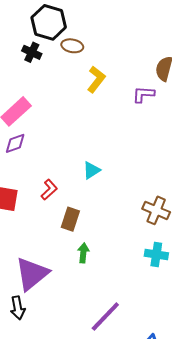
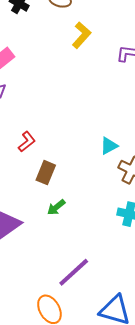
cyan triangle: (91, 170) -> (109, 146), moved
green arrow: (83, 253) -> (56, 207), turned -138

